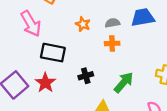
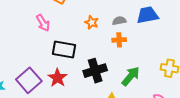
pink arrow: (31, 24) -> (43, 23), size x0.7
black cross: (86, 76) -> (95, 71), size x1.6

